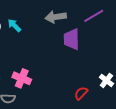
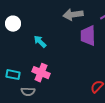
cyan arrow: (14, 25) -> (40, 42), moved

